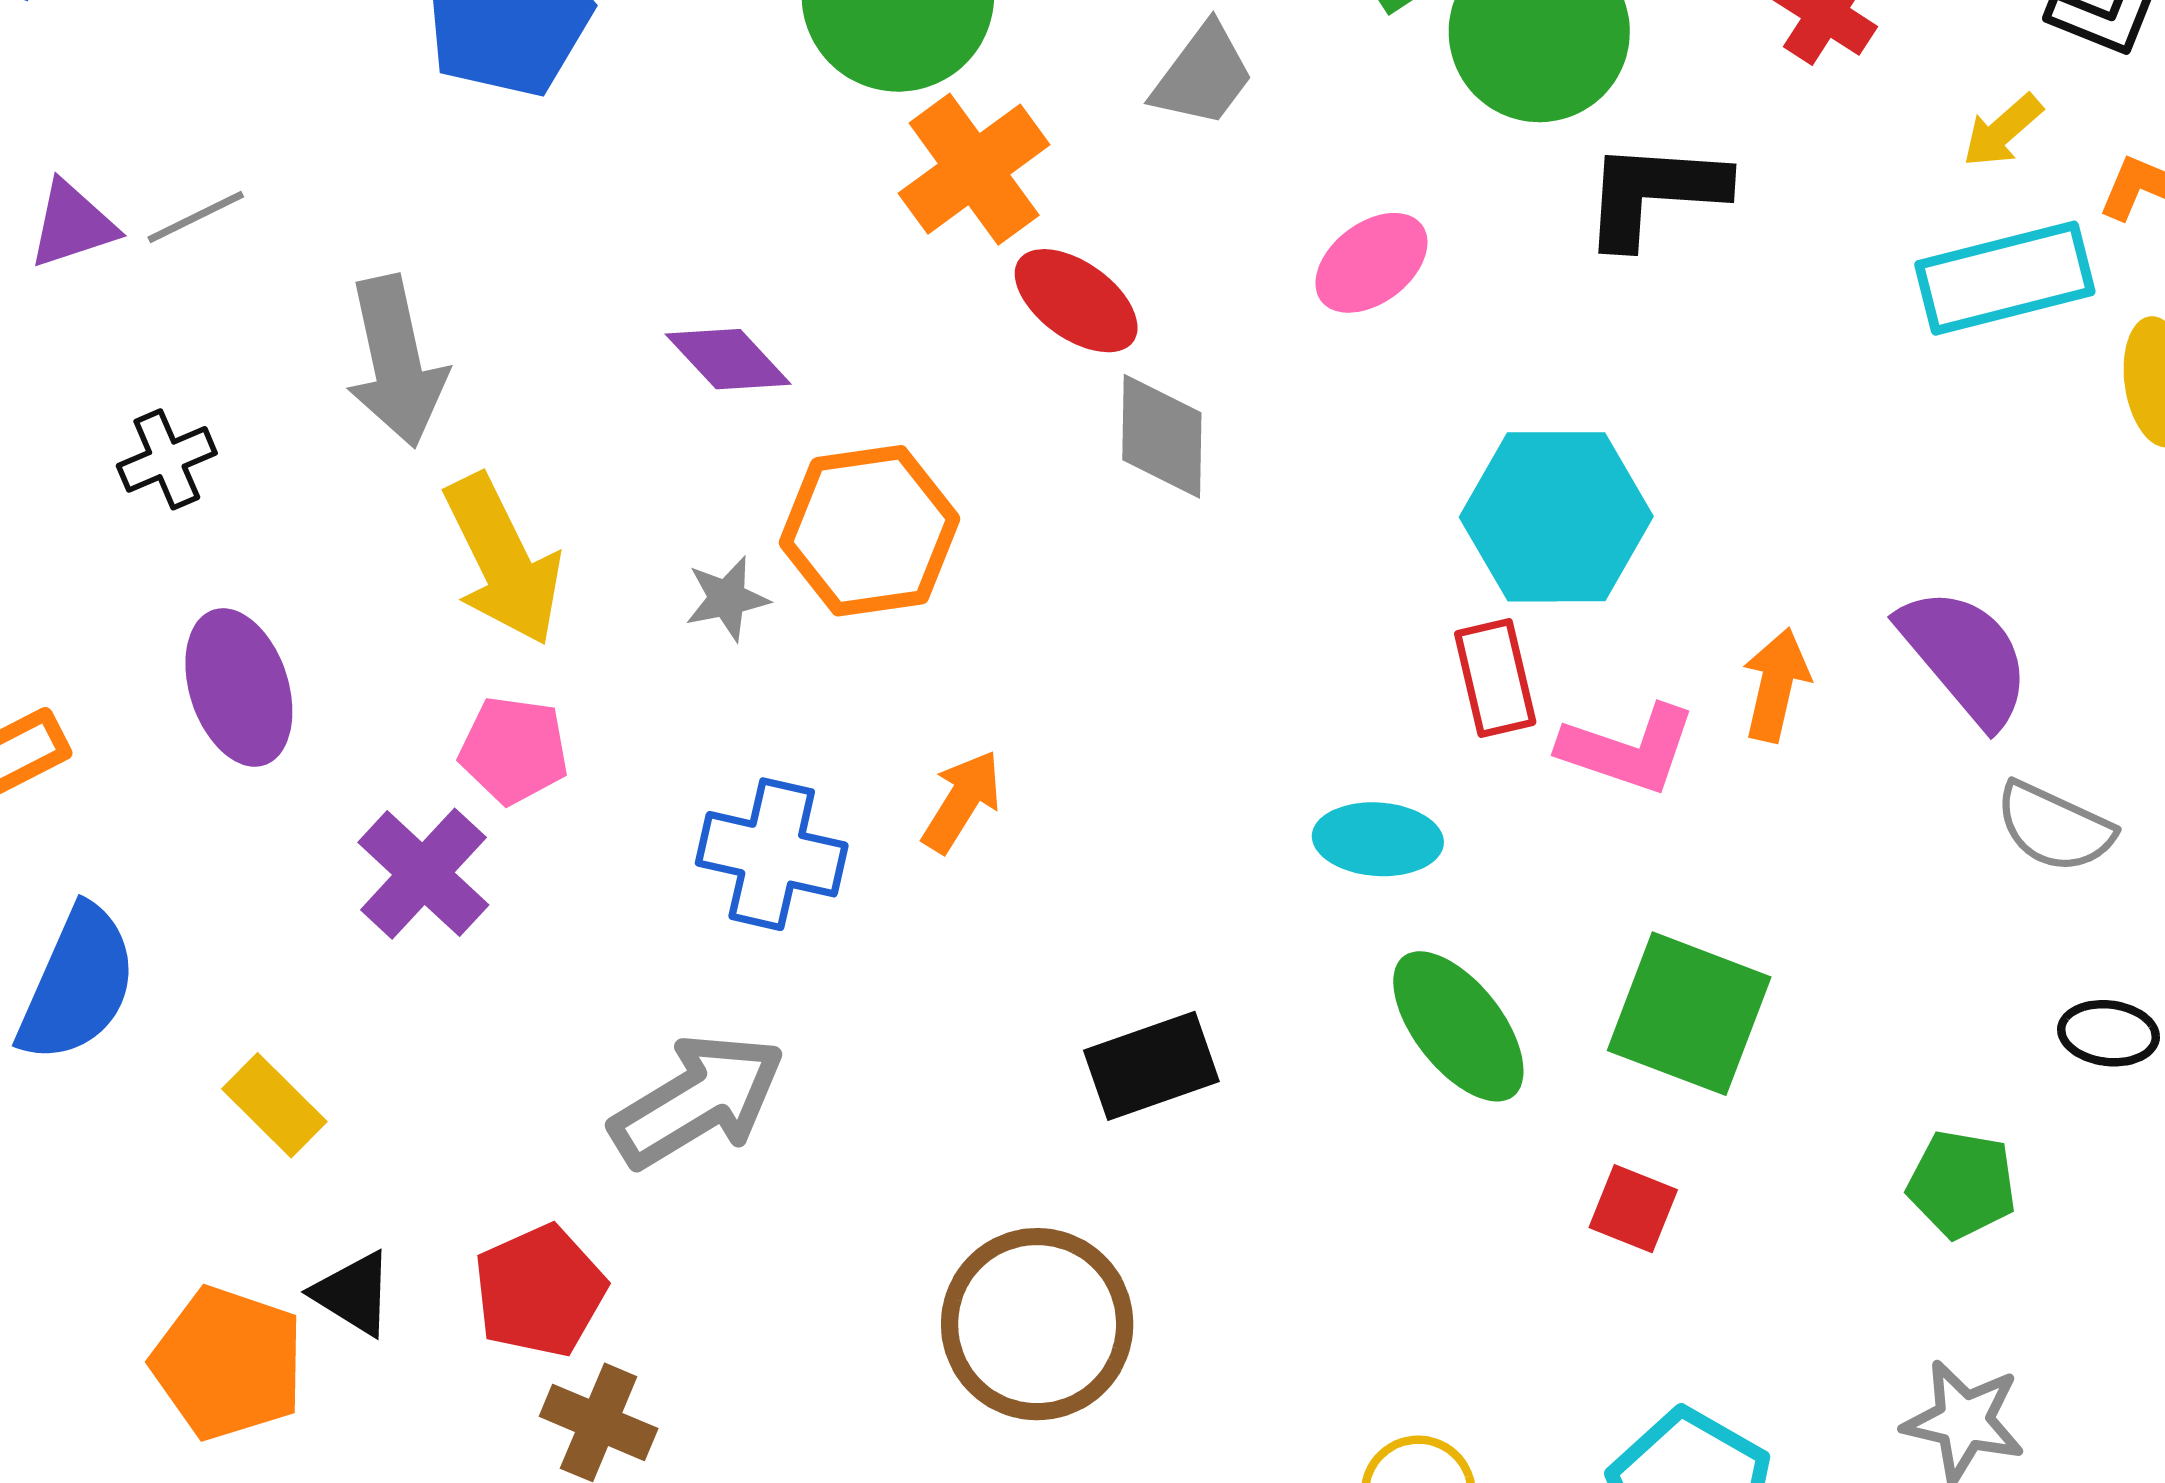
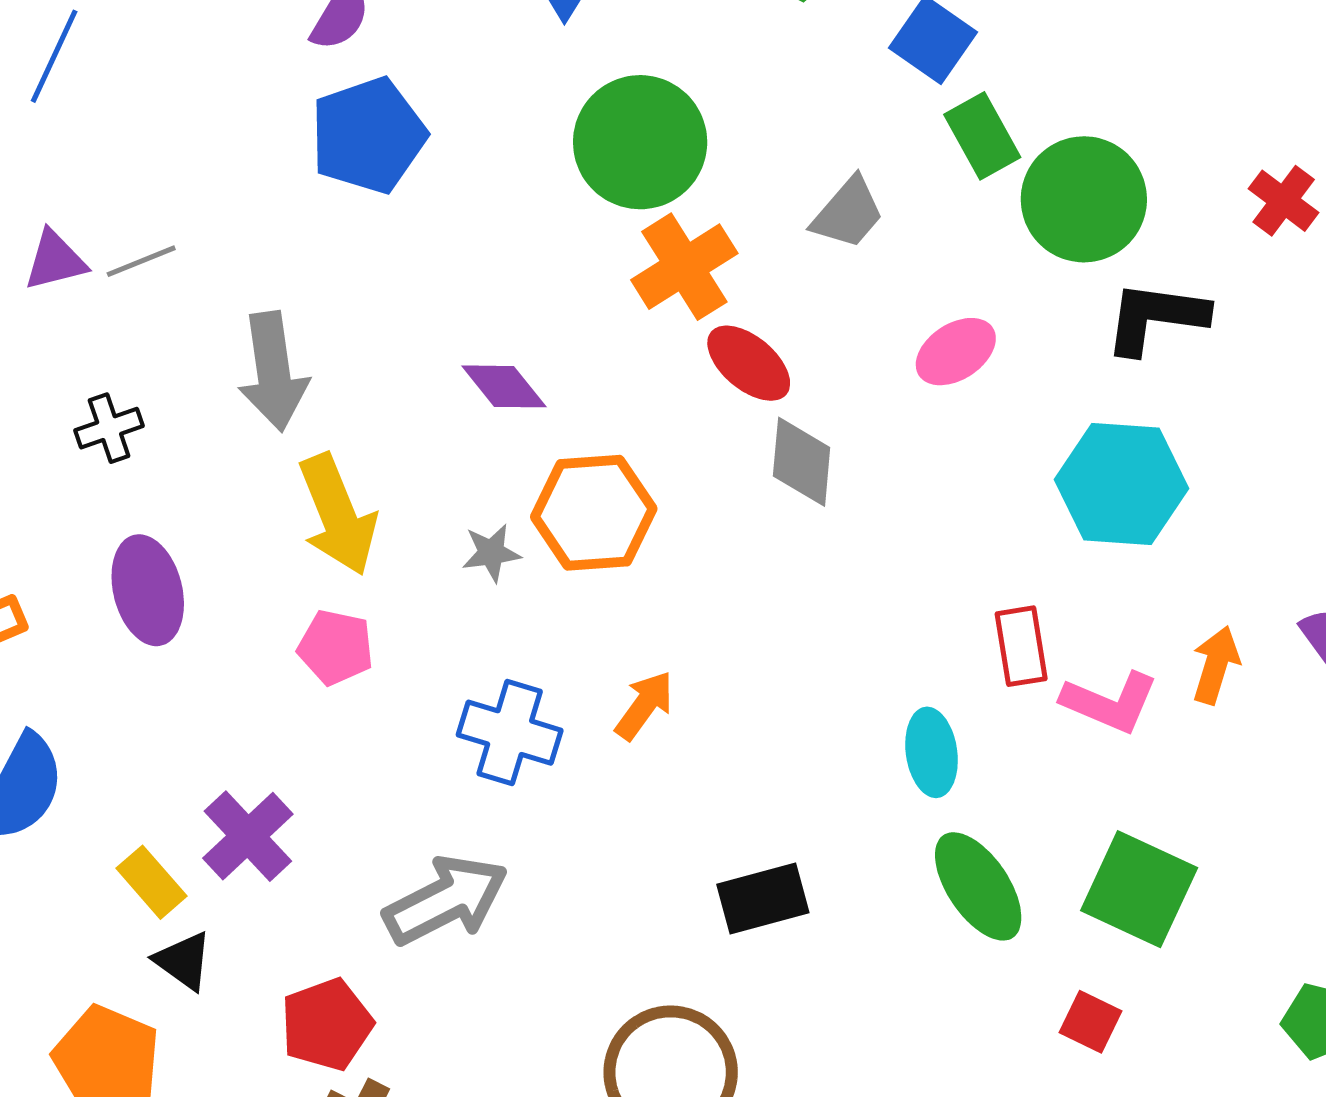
cyan hexagon: (1556, 517) -> (1121, 484), moved
cyan ellipse: (1378, 839) -> (932, 752), turned 74
purple cross: (423, 874) -> (248, 836), moved
black triangle: (353, 1294) -> (184, 961), moved

